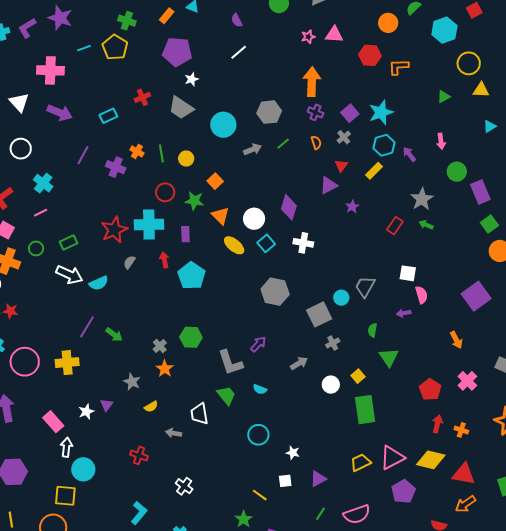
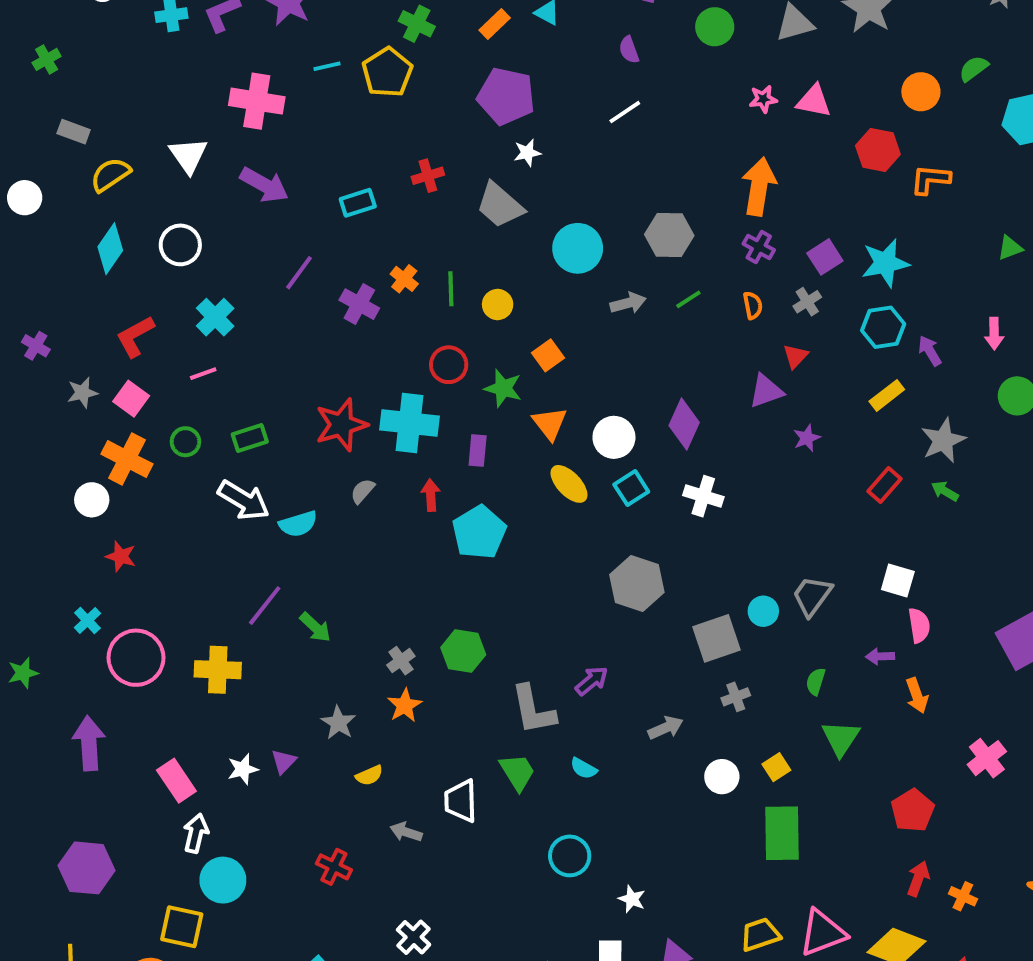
yellow rectangle: (374, 171) -> (887, 395), moved
orange arrow: (456, 340) -> (917, 696), moved
pink cross: (467, 381) -> (987, 758), moved

